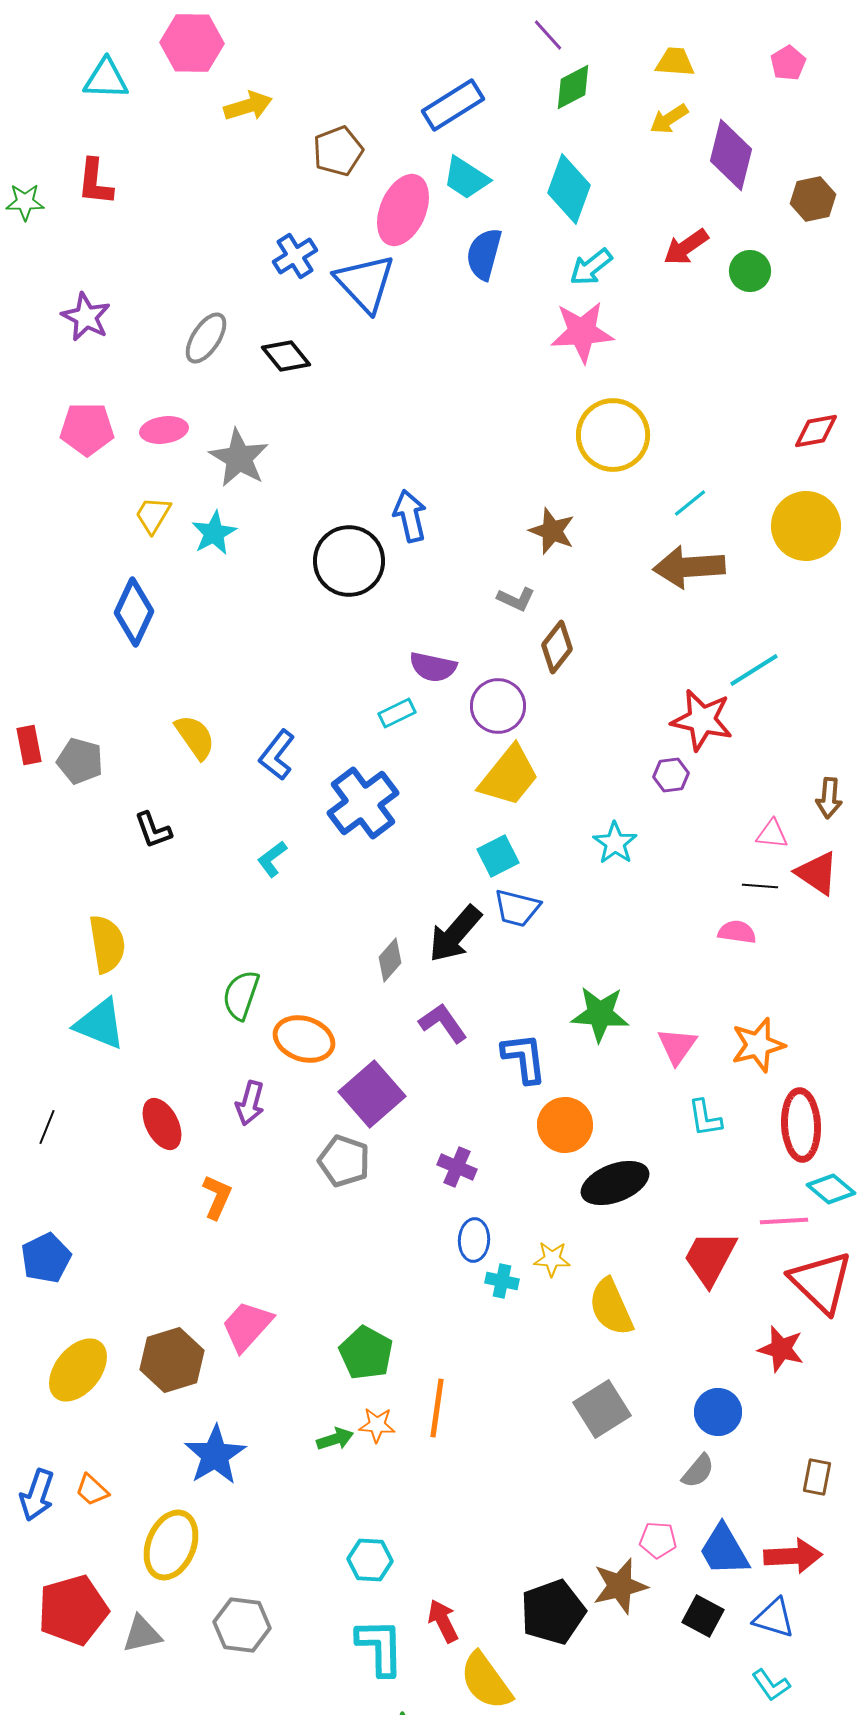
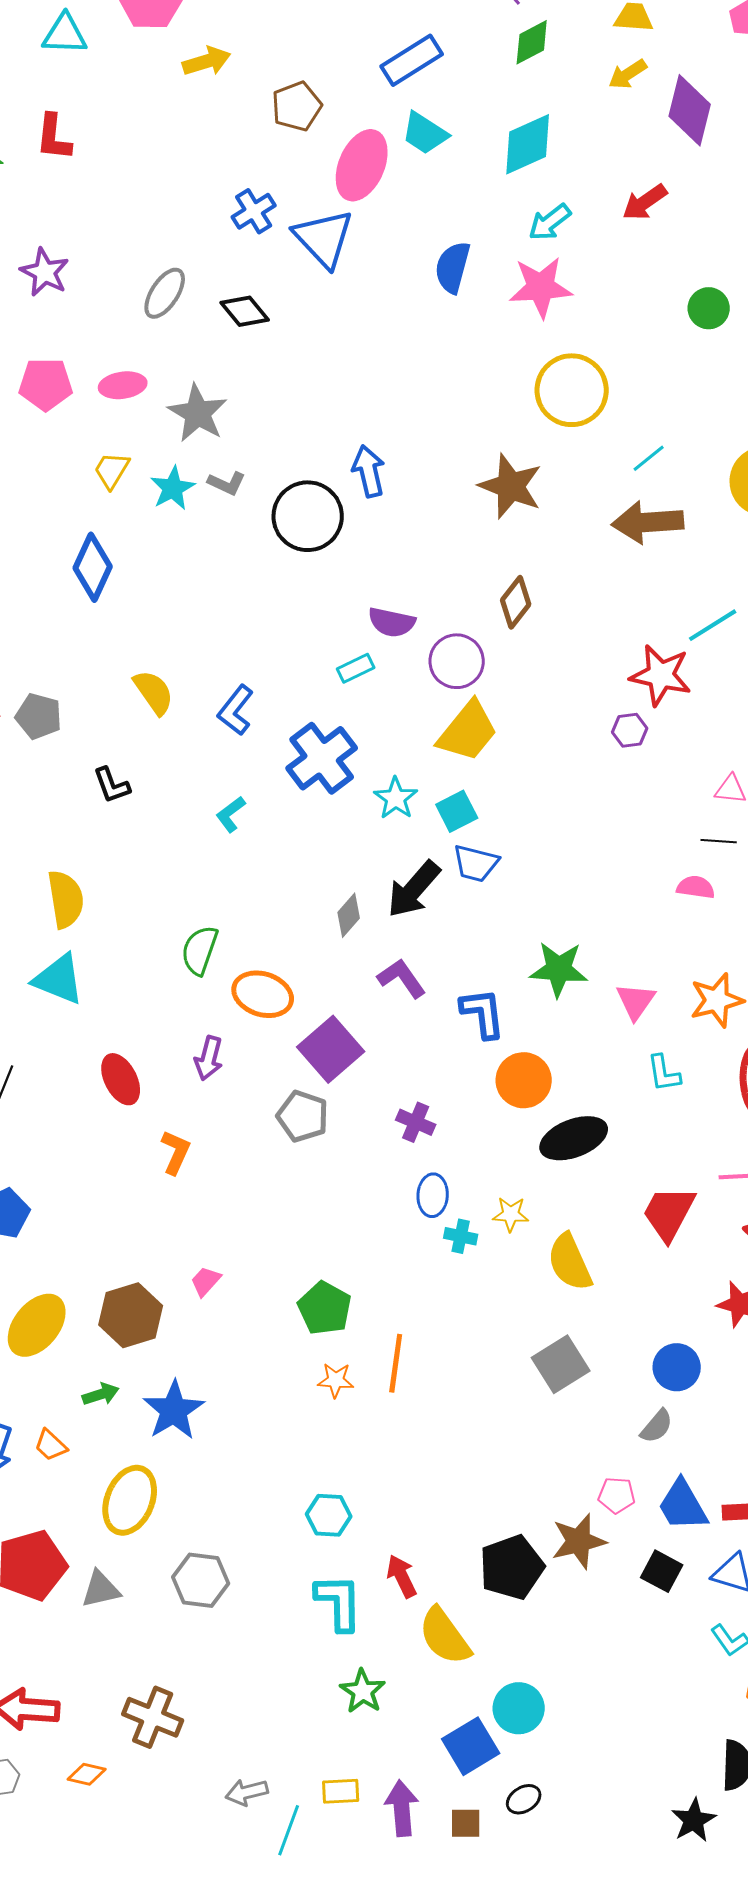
cyan diamond: (569, 189) -> (528, 144), turned 46
blue semicircle: (484, 254) -> (453, 267), moved
green circle: (750, 271) -> (709, 308), moved
brown star: (552, 531) -> (511, 486), size x1.4
gray L-shape: (516, 599) -> (227, 483), moved
cyan star: (615, 843) -> (396, 798), moved
pink trapezoid: (247, 1326) -> (206, 1281), size x0.6
green arrow: (335, 1439) -> (101, 1394), moved

